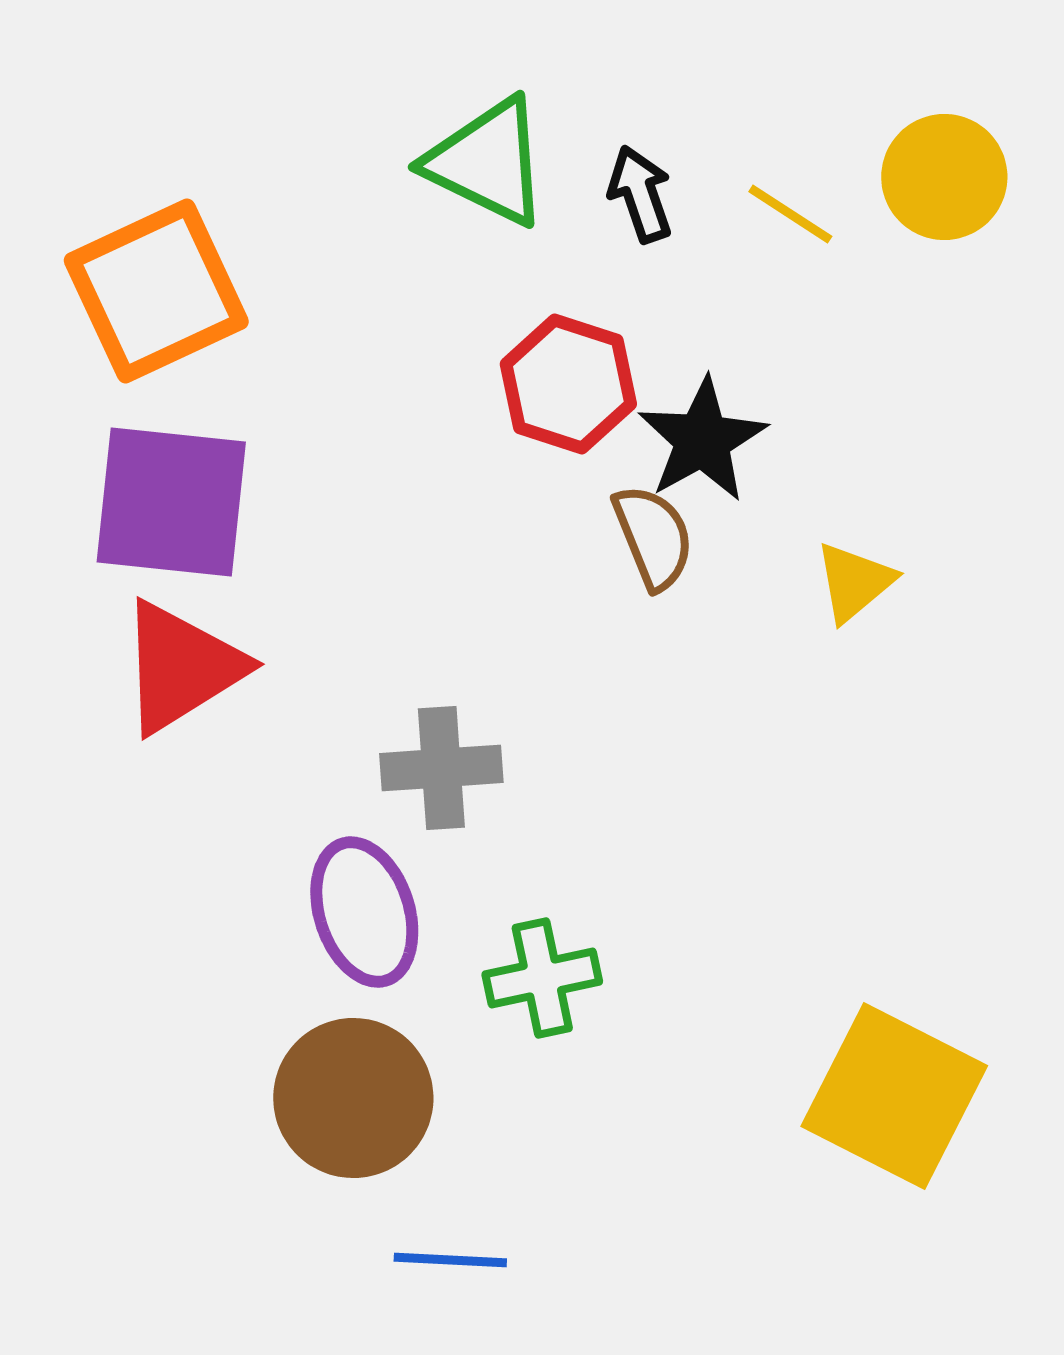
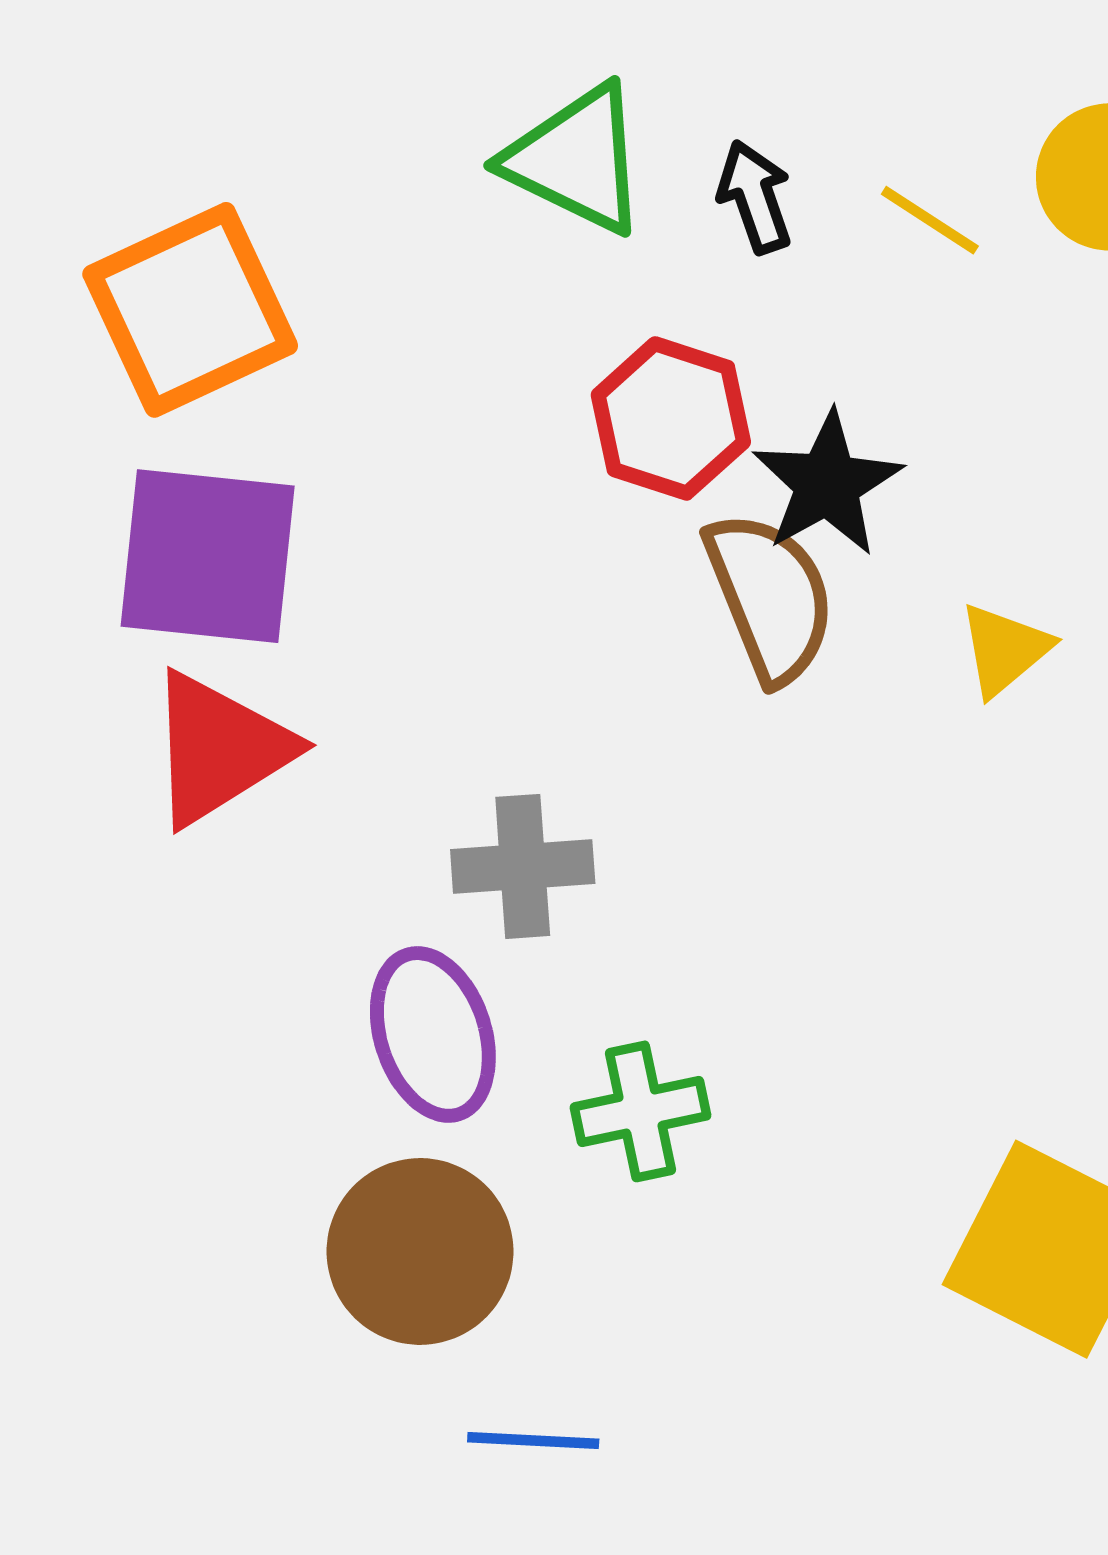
brown semicircle: (653, 537) -> (770, 597), size x1.4

